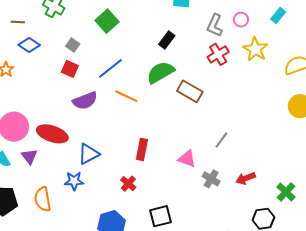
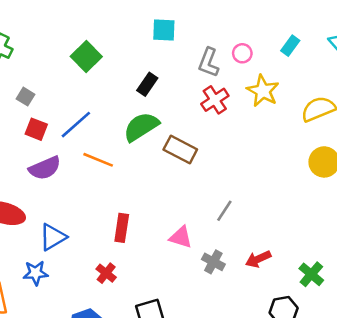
green square: (107, 21) -> (86, 56), moved
red square: (70, 69) -> (36, 129), moved

